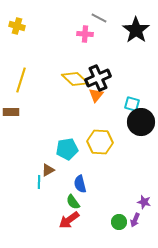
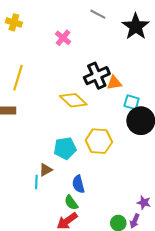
pink cross: (85, 34) -> (63, 38), moved, turned 35
yellow diamond: (75, 79) -> (73, 100), moved
orange triangle: (96, 95) -> (114, 83), moved, turned 42

